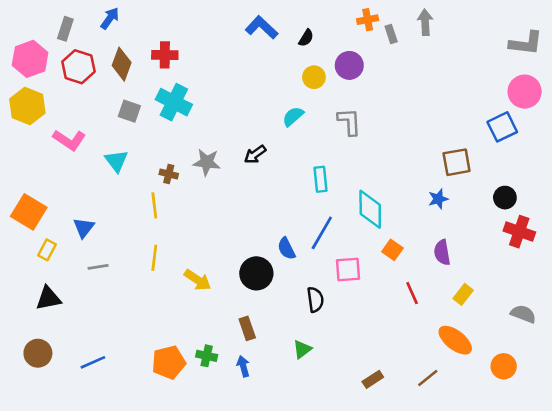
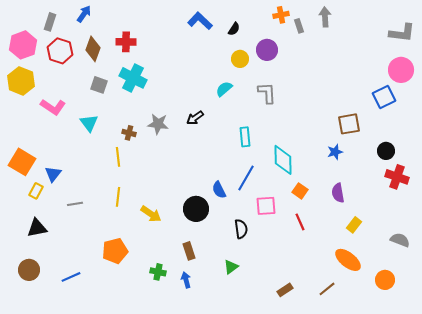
blue triangle: (84, 228) -> (53, 174), moved
red line: (412, 293) -> (300, 222), moved
orange pentagon: (169, 362) -> (115, 251), moved

